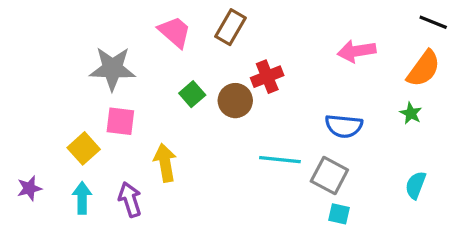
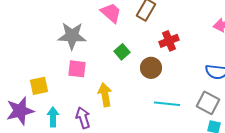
brown circle: (235, 101) -> (151, 68), moved
yellow square: (84, 148) -> (39, 86), moved, turned 30
cyan line: (280, 160) -> (167, 104), moved
purple star: (29, 188) -> (20, 111), size x1.8

